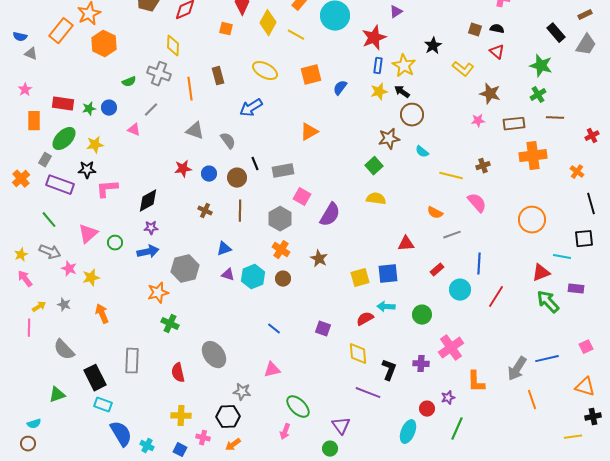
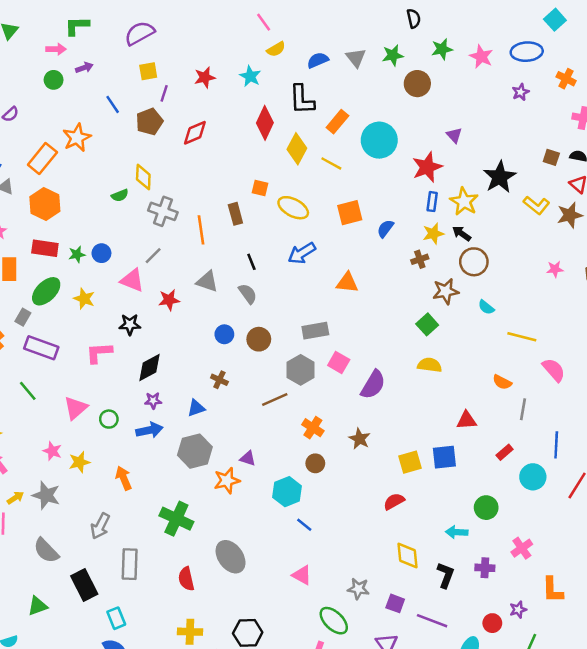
purple triangle: (396, 12) -> (454, 135), turned -40
orange square: (226, 29) -> (260, 188), moved
orange hexagon: (104, 44) -> (45, 204), moved
yellow diamond: (173, 46) -> (143, 177), moved
black star: (433, 46) -> (500, 177), size x1.5
green semicircle: (129, 82) -> (120, 195), moved
brown star: (490, 94) -> (570, 215), moved, turned -30
blue arrow: (251, 108) -> (302, 253), moved
pink triangle: (134, 130) -> (132, 280), size x1.5
orange triangle: (309, 132) -> (347, 283), turned 36
yellow star: (95, 145) -> (84, 299), turned 30
black line: (255, 164) -> (251, 262), moved
brown cross: (483, 166) -> (420, 259), moved
red star: (183, 169) -> (169, 300), moved
black star: (87, 170) -> (130, 324), moved
brown line: (240, 211) -> (275, 399), moved, turned 65
gray hexagon: (280, 219) -> (301, 370), moved
gray line: (452, 235) -> (523, 409), turned -60
blue triangle: (224, 249) -> (196, 408), moved
gray arrow: (50, 252) -> (100, 526), moved, turned 95
cyan hexagon: (253, 277) -> (287, 492), moved
orange star: (158, 293) -> (227, 481), moved
gray star: (64, 305) -> (46, 495), size x1.6
cyan arrow: (386, 307) -> (457, 532), moved
orange arrow: (102, 314) -> (124, 478), moved
red semicircle: (365, 319) -> (394, 501), moved
green cross: (170, 324) -> (176, 519), size x1.5
purple square: (323, 329) -> (395, 603), moved
pink cross: (451, 348) -> (522, 548), size x0.7
pink triangle: (272, 370) -> (302, 575), turned 42
gray star: (242, 392) -> (358, 589), moved
purple line: (368, 393) -> (432, 621), moved
cyan rectangle: (103, 405) -> (116, 618), moved, turned 48

